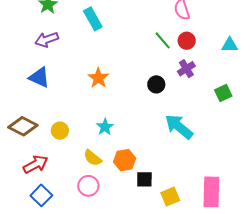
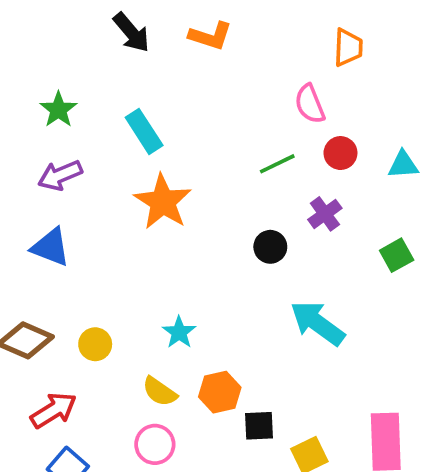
green line: (163, 40) -> (277, 164), turned -72
red circle: (187, 41) -> (340, 153), moved
orange star: (98, 78) -> (163, 202), moved, size x1.4

